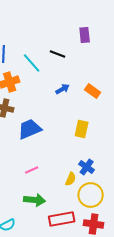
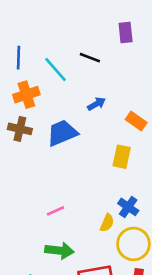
orange rectangle: (93, 91) -> (136, 121), moved
blue trapezoid: (30, 129) -> (62, 133), moved

